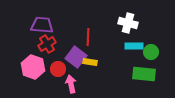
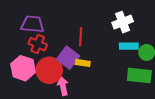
white cross: (128, 23) -> (123, 22), turned -36
red cross: (47, 44) -> (38, 44), turned -36
red circle: (58, 69) -> (49, 70), size x1.6

